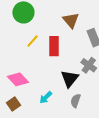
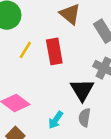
gray semicircle: (76, 101) -> (85, 118), moved

